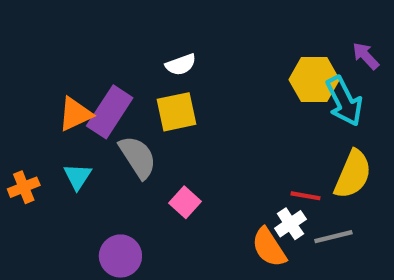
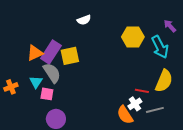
white semicircle: (181, 65) -> (84, 20), moved
yellow hexagon: (314, 80) -> (133, 37), moved
yellow square: (176, 112) -> (70, 56), moved
gray semicircle: (138, 157) -> (52, 73), moved
pink square: (185, 202) -> (47, 94), moved, turned -32

